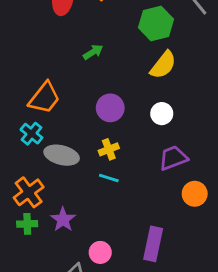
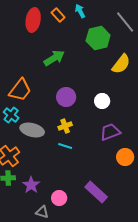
green arrow: (93, 52) -> (54, 58), size x1.5
yellow semicircle: (163, 65) -> (121, 64), moved
purple star: (63, 220) -> (31, 185), moved
purple rectangle: (153, 244) -> (96, 192), turned -60

